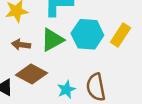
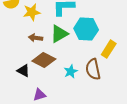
yellow rectangle: (120, 35) -> (109, 49), moved

